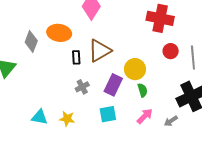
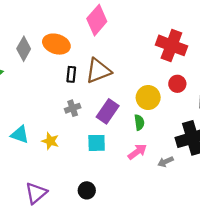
yellow circle: (135, 69) -> (148, 98), moved

